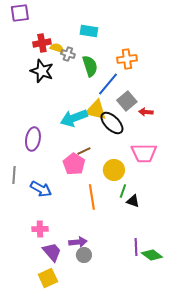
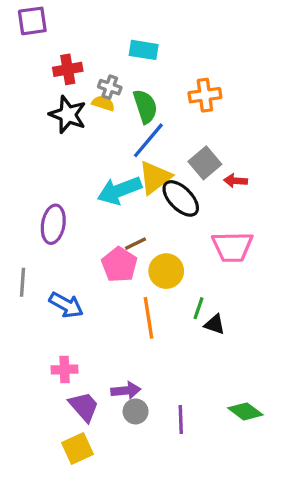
yellow semicircle: (57, 48) -> (103, 103), moved
blue line: (108, 84) -> (148, 140), moved
yellow triangle: (96, 110) -> (155, 177), turned -50
yellow circle: (114, 170) -> (166, 271), moved
purple line: (136, 247) -> (181, 420), moved

